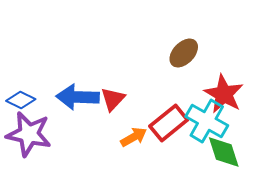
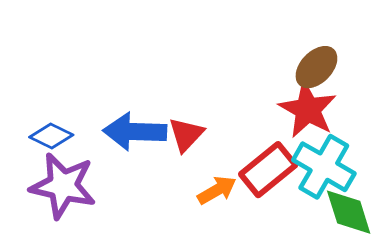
brown ellipse: (184, 53) -> (316, 67), moved
red star: (224, 94) -> (308, 110), moved

